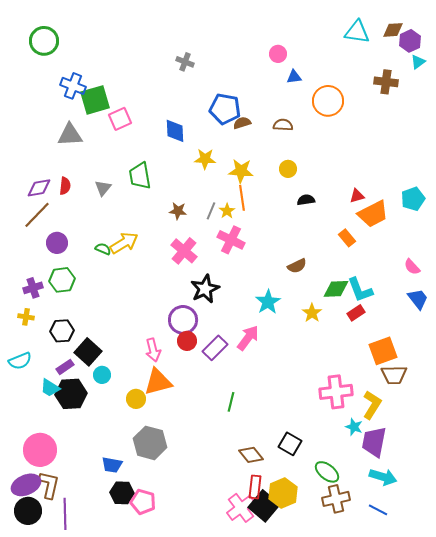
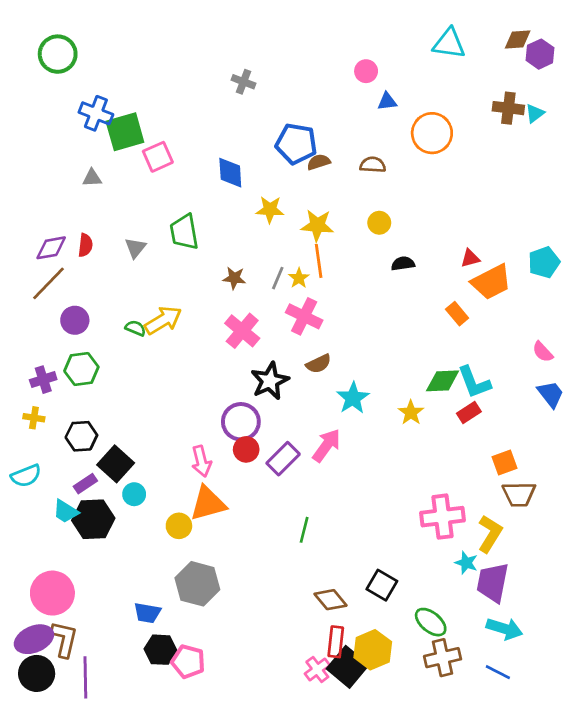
cyan triangle: (357, 32) -> (449, 43), moved
cyan triangle: (418, 62) -> (535, 113), moved
gray triangle: (70, 135) -> (92, 178), size x0.6
brown semicircle: (297, 266) -> (319, 364), moved
orange square: (383, 351) -> (504, 463), size x0.7
pink cross: (241, 508) -> (317, 669), size x0.7

